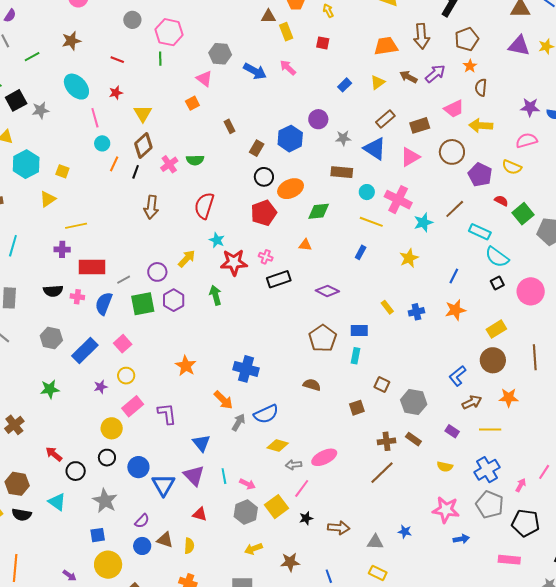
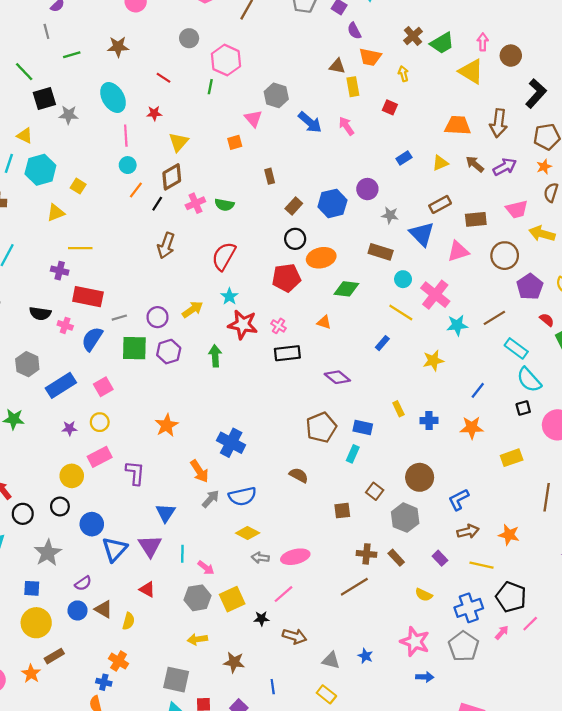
brown circle: (493, 360) -> (420, 477), moved
pink line: (302, 488) -> (283, 594), moved
black pentagon: (526, 523) -> (511, 597), moved

